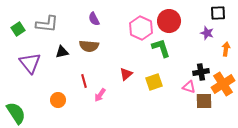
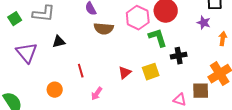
brown semicircle: (89, 46) -> (104, 29), moved
black cross: (201, 72) -> (179, 56), moved
red triangle: (126, 74) -> (125, 73), moved
pink triangle: (189, 87) -> (180, 100), moved
pink arrow: (100, 95) -> (97, 94), moved

